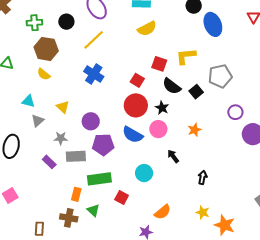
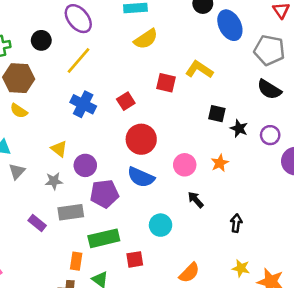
yellow L-shape: (186, 56) -> (199, 69), turned 45
gray pentagon: (220, 76) -> (269, 50), moved, turned 30
red square: (137, 80) -> (126, 101), moved, turned 32
black semicircle: (172, 86) -> (269, 89), moved
black square: (196, 92) -> (217, 114), turned -32
yellow triangle: (63, 107) -> (59, 149), moved
black star: (162, 108) -> (239, 128), moved
pink circle: (158, 129) -> (185, 165), moved
gray star: (61, 138) -> (54, 181), moved
red square: (122, 198) -> (135, 259), turned -32

